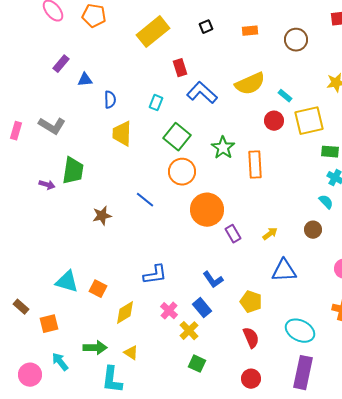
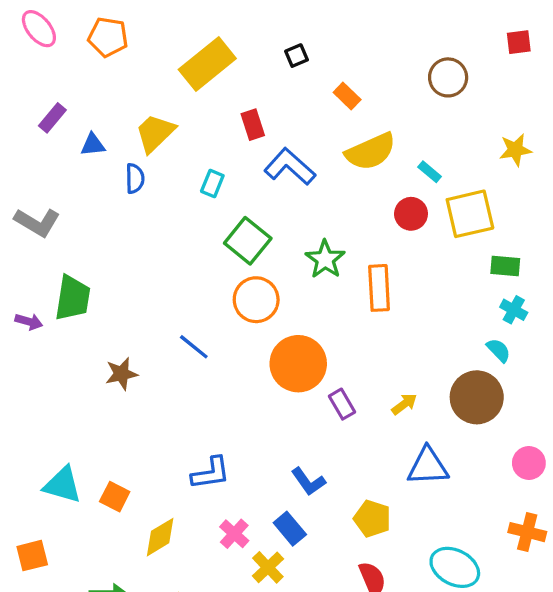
orange rectangle: (250, 31) -> (347, 96), moved, turned 49
yellow trapezoid: (122, 134) -> (155, 133), moved, turned 44
brown circle: (313, 230) -> (477, 397), size x1.8

